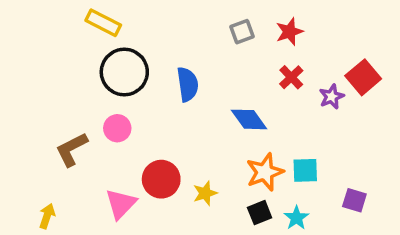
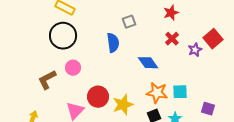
gray square: (242, 32) -> (129, 22), moved
black circle: (124, 72) -> (63, 36), moved
orange star: (265, 172) -> (157, 93), turned 30
yellow star: (205, 193) -> (123, 105), size x1.5

